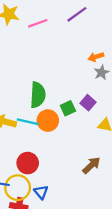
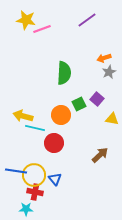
pink line: (38, 23) -> (42, 29), moved
green semicircle: (38, 95) -> (64, 73), moved
cyan line: (28, 122) -> (35, 128), moved
red circle: (28, 163) -> (54, 143), moved

